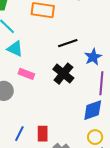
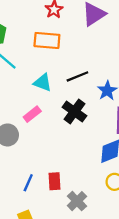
cyan triangle: (15, 49) -> (43, 83), moved
pink rectangle: (26, 74) -> (32, 114), turned -56

